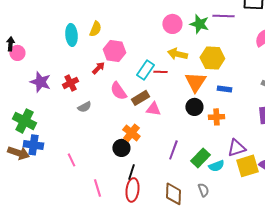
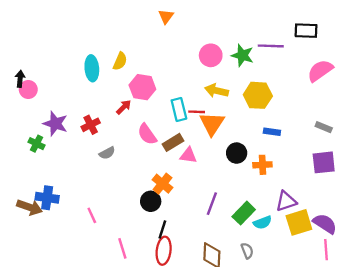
cyan rectangle: (145, 70) -> (179, 109), turned -48
orange triangle: (195, 82) -> (212, 124), moved
green cross: (24, 121) -> (36, 144), moved, size x0.6

